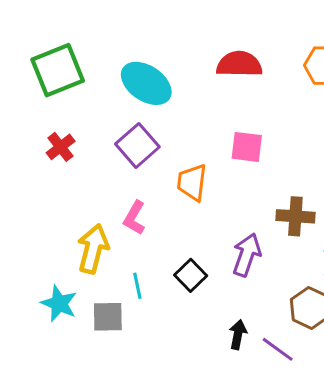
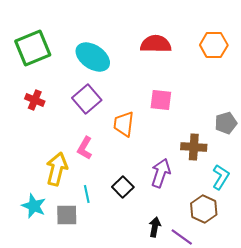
red cross: (61, 147) -> (35, 100), turned -30

